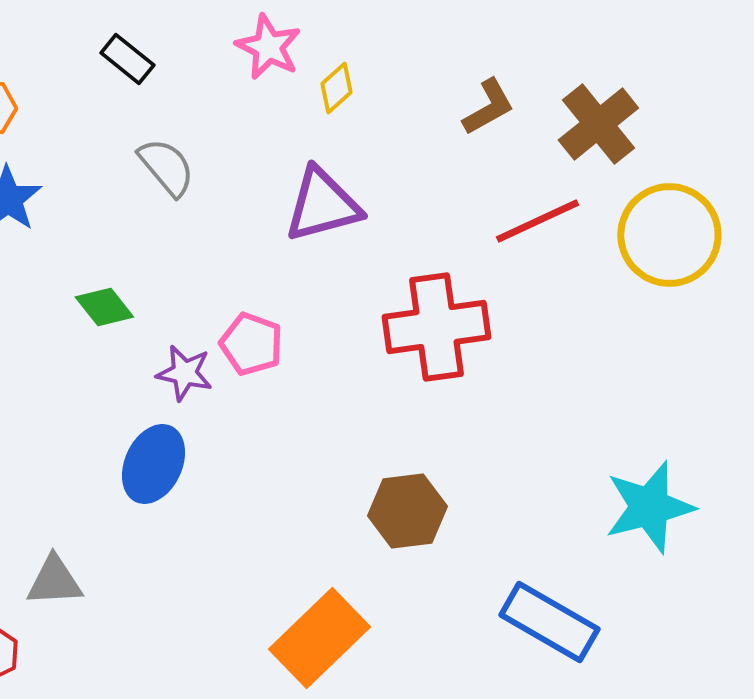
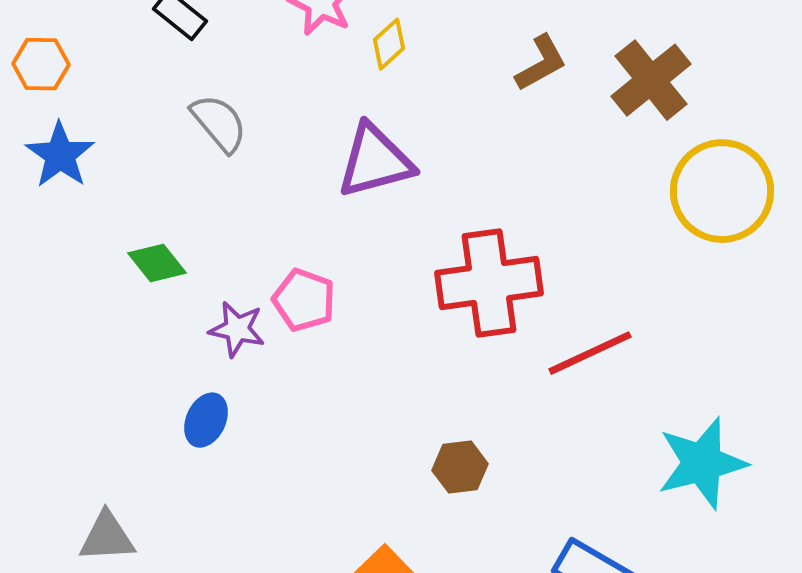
red line: (537, 221) -> (590, 353), moved
blue ellipse: (153, 464) -> (206, 420), size x0.7
brown hexagon: (407, 511) -> (460, 467), size x0.7

